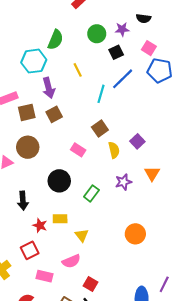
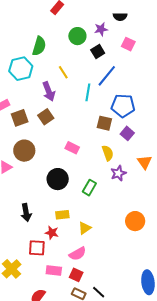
blue pentagon: (160, 71) -> (123, 106), moved
purple arrow: (49, 88) -> (49, 91), moved
brown square: (100, 129) -> (104, 123), moved, turned -35
yellow semicircle: (114, 150) -> (108, 153), moved
black arrow: (23, 201) -> (26, 213), moved
red star: (40, 225) -> (52, 233), moved
yellow triangle: (82, 235) -> (85, 228), turned 40
red square: (30, 250) -> (37, 248), turned 36
red square: (91, 284) -> (76, 275), moved

